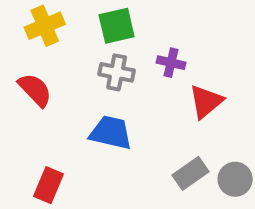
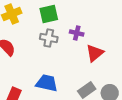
blue trapezoid: (111, 133) -> (47, 83), moved

